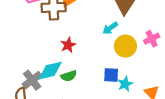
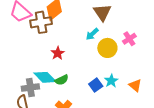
cyan diamond: (50, 71) -> (45, 77), turned 65
blue square: (111, 75) -> (96, 85), moved, turned -32
gray cross: (32, 80) -> (30, 88), turned 36

